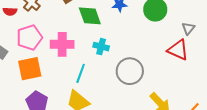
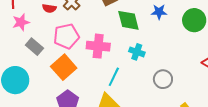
orange square: (30, 69) -> (64, 67), turned -35
gray circle: (130, 71) -> (163, 79), size x0.7

